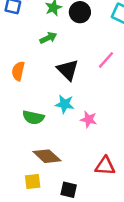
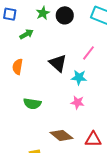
green arrow: (48, 38) -> (27, 34), moved
cyan star: (65, 104) -> (79, 77), moved
brown diamond: (47, 156) -> (61, 135), moved

